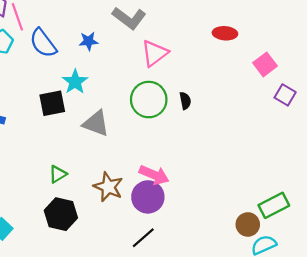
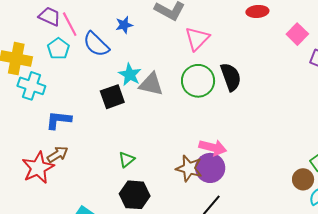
blue star: (89, 41) -> (124, 25), moved
black semicircle: (185, 101) -> (231, 77), size x1.8
gray triangle: (96, 123) -> (151, 84), moved
brown star: (108, 187) -> (189, 168), moved

